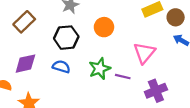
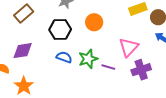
blue semicircle: (61, 67) -> (64, 57), moved
purple cross: (156, 91) -> (141, 70), moved

